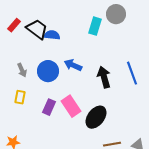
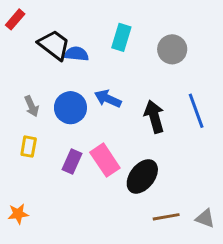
gray circle: (116, 14) -> (172, 49), moved
red rectangle: (14, 25) -> (15, 19), moved
cyan rectangle: (95, 26) -> (121, 37), moved

